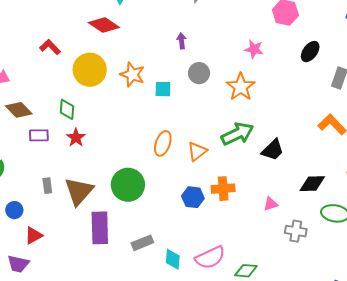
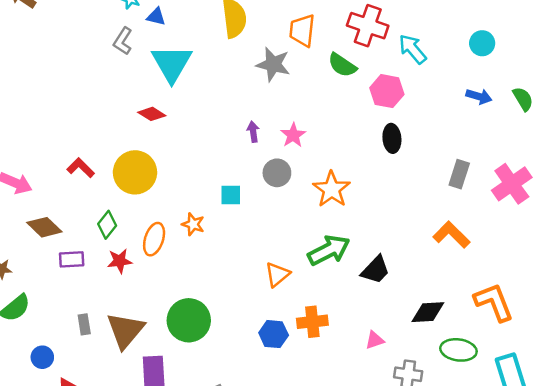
red diamond: (104, 25) -> (152, 114), size x0.7
red L-shape: (50, 47) -> (81, 168), moved
pink star: (254, 49) -> (293, 135), moved, turned 30
black ellipse: (310, 52) -> (392, 138), moved, turned -40
orange star: (132, 75) -> (193, 224), moved, size x0.7
green diamond: (67, 109) -> (107, 225), turned 35
red star: (76, 138) -> (120, 261), turned 30
orange ellipse: (163, 143) -> (154, 239), moved

